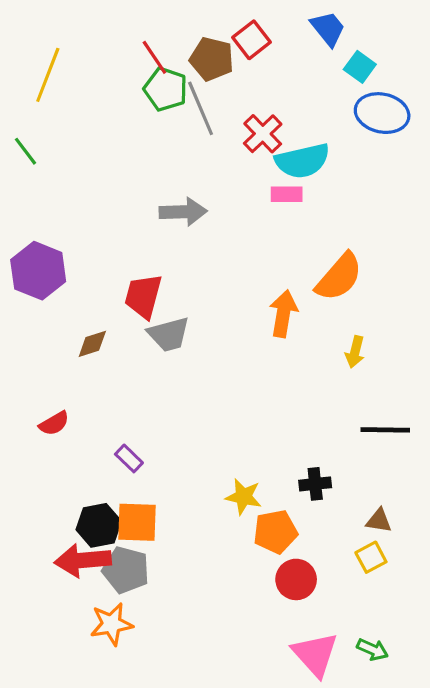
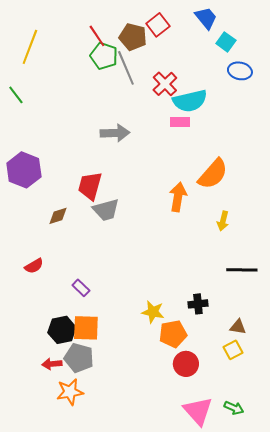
blue ellipse: (382, 113) -> (240, 71), size x0.7
red arrow: (83, 560) -> (52, 364), moved, size x0.6

